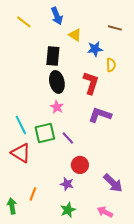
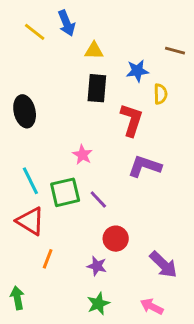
blue arrow: (57, 16) -> (67, 23), moved
brown line: (115, 28) -> (175, 51), moved
yellow triangle: (75, 35) -> (94, 51), moved, turned -32
black rectangle: (53, 56) -> (97, 88), moved
black ellipse: (57, 82) -> (25, 111), moved
orange line: (33, 194) -> (48, 259), moved

